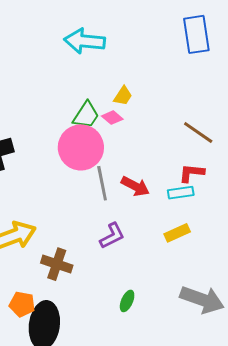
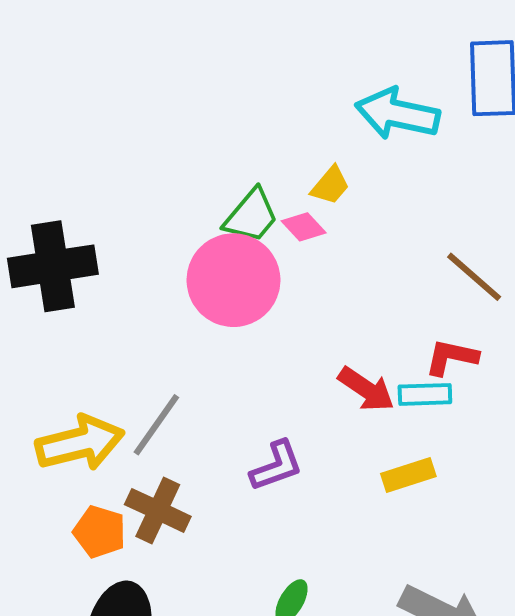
cyan arrow: (85, 41) -> (397, 114), moved
gray line: (102, 183) -> (156, 425), moved, turned 40
red arrow: (135, 186) -> (366, 389), moved
orange pentagon: (22, 304) -> (100, 532), moved

